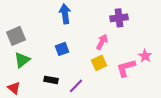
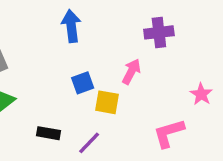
blue square: (62, 49) -> (83, 83), moved
yellow square: (99, 63) -> (107, 102), moved, turned 35
pink L-shape: (126, 68) -> (169, 133), moved

